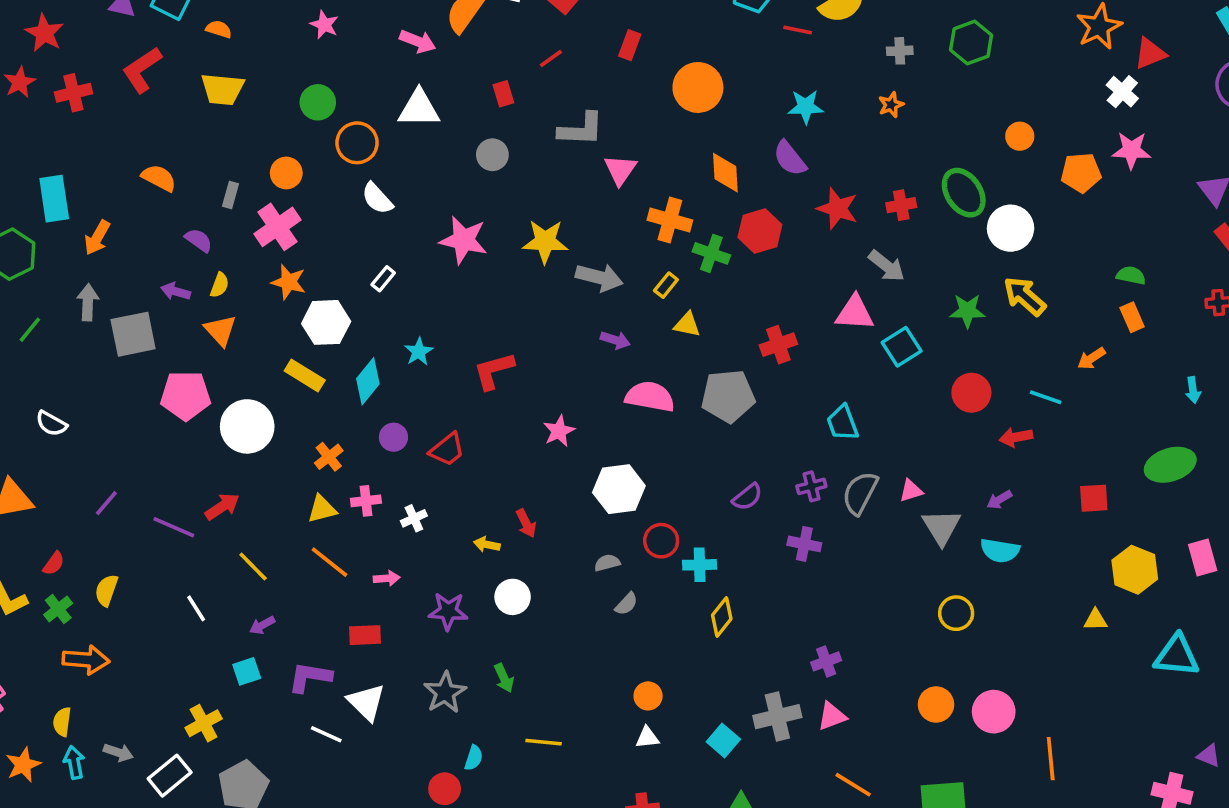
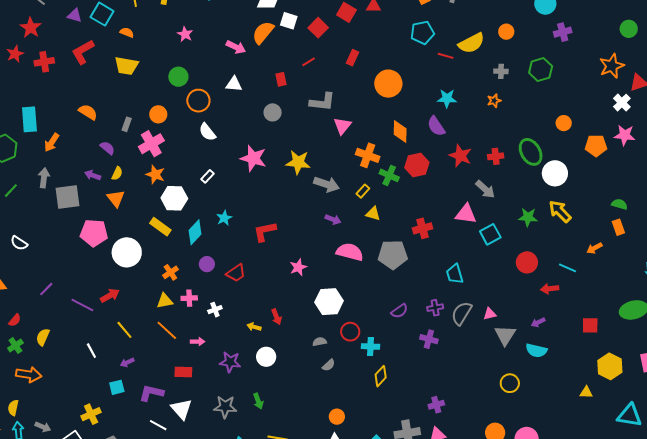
white triangle: (419, 109) -> (234, 84), size x0.7
gray star: (445, 693) -> (225, 407), turned 30

